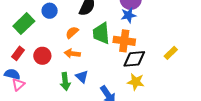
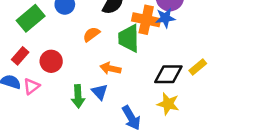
orange cross: (124, 41) -> (146, 20), moved
yellow rectangle: (171, 53) -> (198, 67), moved
orange arrow: (72, 54) -> (110, 68), moved
pink triangle: (18, 85) -> (31, 86), moved

